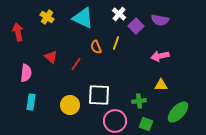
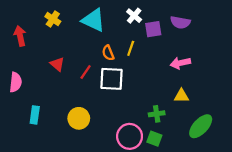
purple square: (136, 26) -> (153, 29), turned 35
pink semicircle: (26, 73) -> (16, 82), moved
white square: (99, 95) -> (111, 79), moved
green square: (146, 124) -> (154, 139), moved

